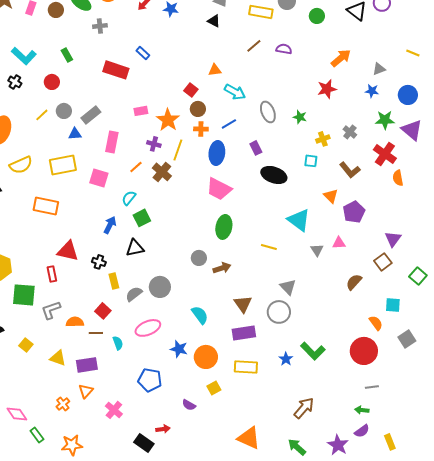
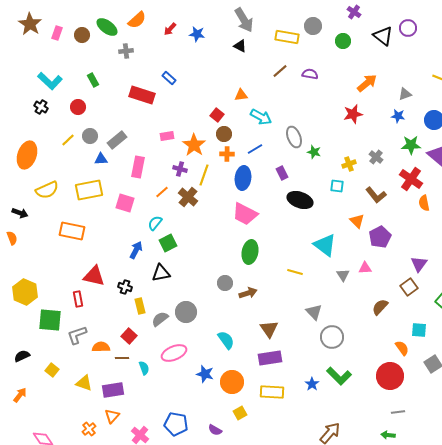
green star: (300, 117) -> (314, 152), moved
gray circle: (279, 312) -> (332, 337), moved
blue pentagon: (150, 380) -> (176, 424), moved

